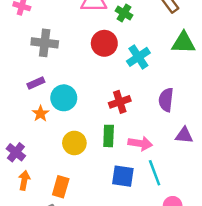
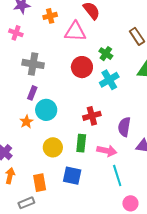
green cross: (124, 13) -> (106, 54), moved
purple rectangle: (36, 83) -> (32, 93), moved, turned -48
purple semicircle: (166, 100) -> (124, 127), moved
blue square: (123, 176) -> (72, 176), moved
orange rectangle: (61, 187) -> (40, 183), turned -30

